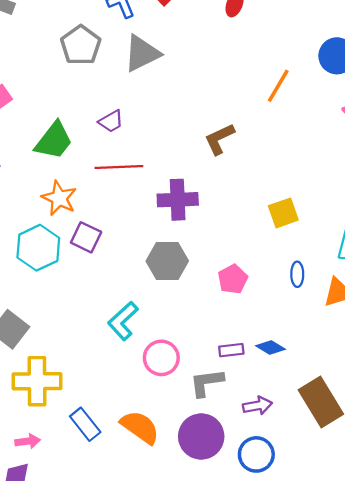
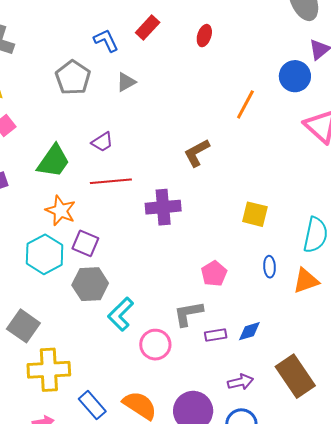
gray triangle: (142, 53) -> (126, 82), size x0.6
yellow square: (283, 213) -> (255, 214), turned 36
gray hexagon: (167, 261) -> (90, 284), moved
blue diamond: (271, 348) -> (249, 331), turned -45
gray L-shape: (207, 383) -> (188, 314), moved

